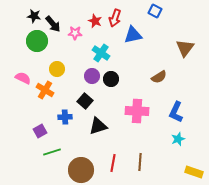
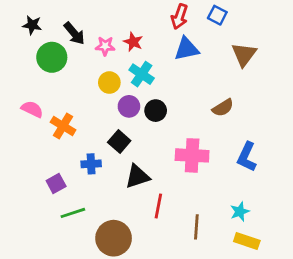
black star: (34, 16) -> (32, 25), moved
red arrow: (115, 18) -> (179, 17), moved
red star: (95, 21) -> (133, 42), moved
brown triangle: (185, 48) -> (244, 54), moved
yellow circle: (57, 69) -> (109, 83), moved
cyan star: (178, 139) -> (240, 212), moved
red line: (113, 163) -> (158, 206), moved
yellow rectangle: (194, 172) -> (247, 241), moved

